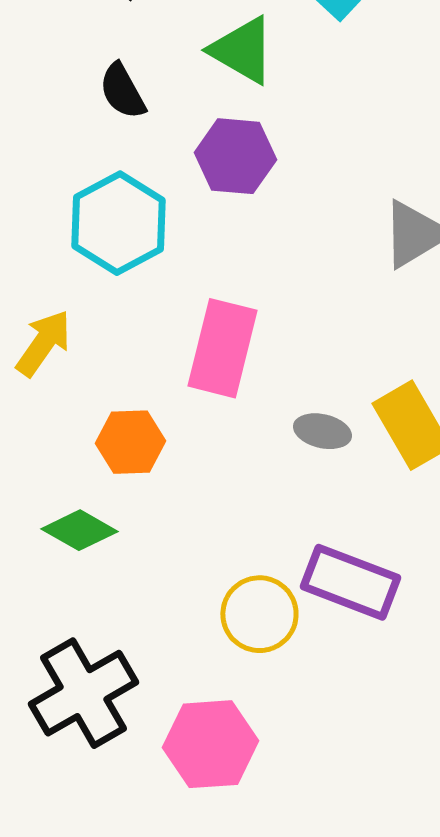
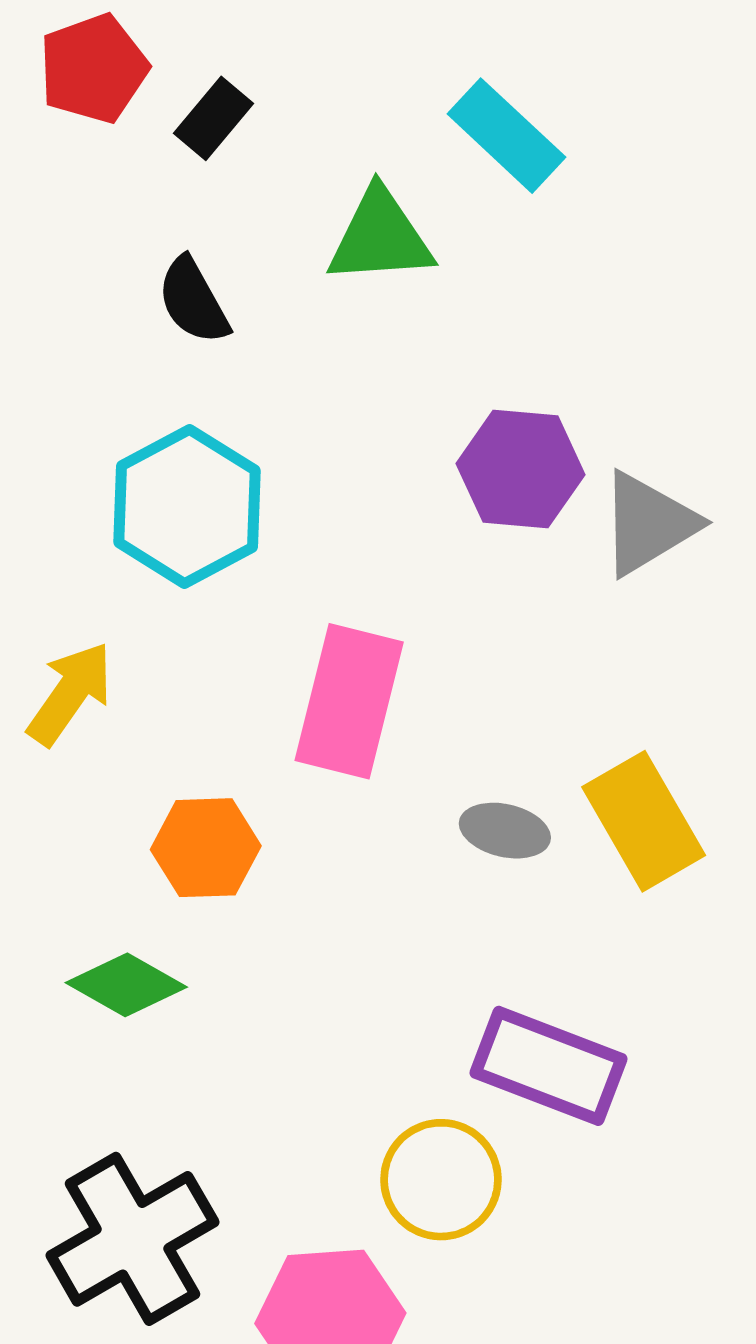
green triangle: (242, 50) -> (380, 237), turned -34
purple hexagon: (235, 156) -> (520, 469), moved
yellow circle: (259, 614) -> (441, 1180), moved

